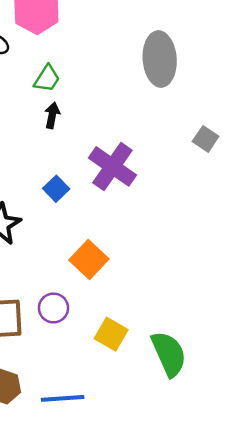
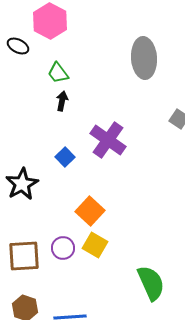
green trapezoid: (47, 79) -> (58, 73), turned 110
yellow square: (111, 334) -> (95, 245), moved

